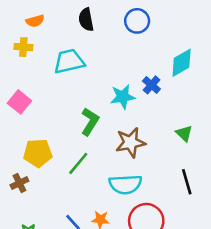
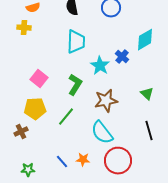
cyan trapezoid: (69, 61) -> (76, 42), moved, turned 105
cyan star: (123, 97) -> (100, 66), turned -30
pink square: (19, 102) -> (39, 79), moved
cyan semicircle: (125, 184) -> (102, 133), turned 55

